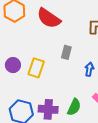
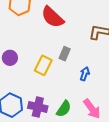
yellow rectangle: (36, 68) -> (43, 65), moved

